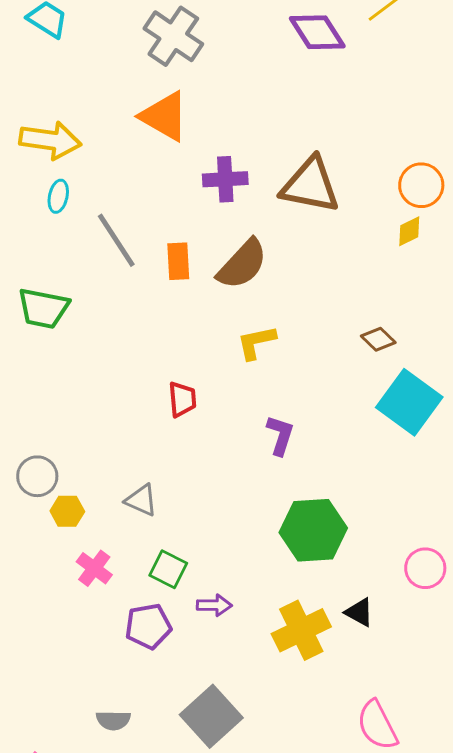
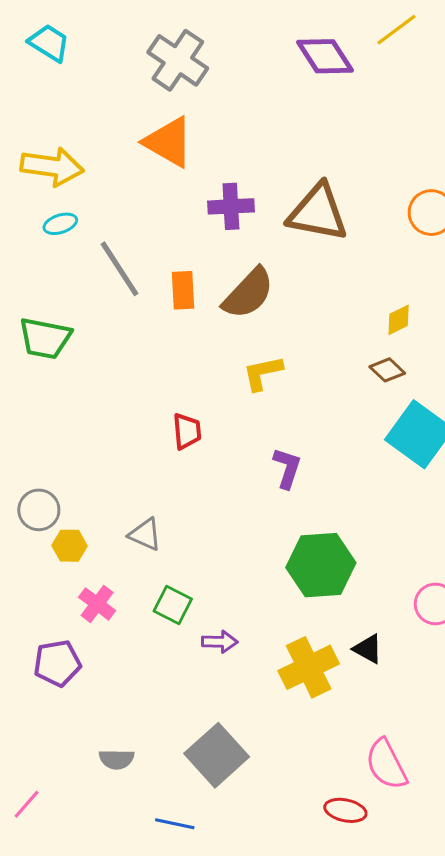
cyan ellipse: (58, 196) -> (60, 224), turned 60
yellow diamond: (409, 231) -> (399, 320), moved
purple pentagon: (148, 626) -> (57, 663), moved

